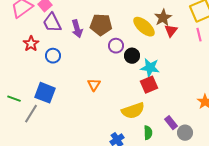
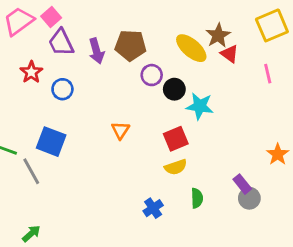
red triangle: (171, 31) -> (230, 54), turned -32
pink line: (199, 35) -> (268, 74), moved
red square: (149, 85) -> (176, 139), moved
yellow semicircle: (133, 111) -> (176, 167), size x0.7
gray line: (31, 114) -> (31, 171), turned -60
purple rectangle: (171, 123) -> (242, 184), moved

